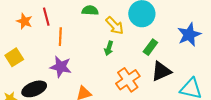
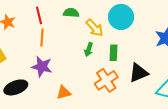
red line: (46, 17) -> (39, 15), moved
green rectangle: (150, 47) -> (113, 53), moved, turned -35

